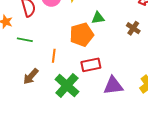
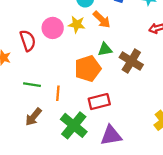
brown cross: (133, 28) -> (131, 61), moved, size x1.5
green line: (25, 40) -> (32, 85), moved
purple triangle: (113, 86) -> (111, 136), moved

